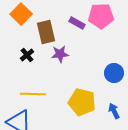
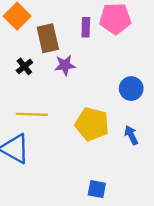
purple rectangle: (77, 23) -> (86, 27), turned 63

